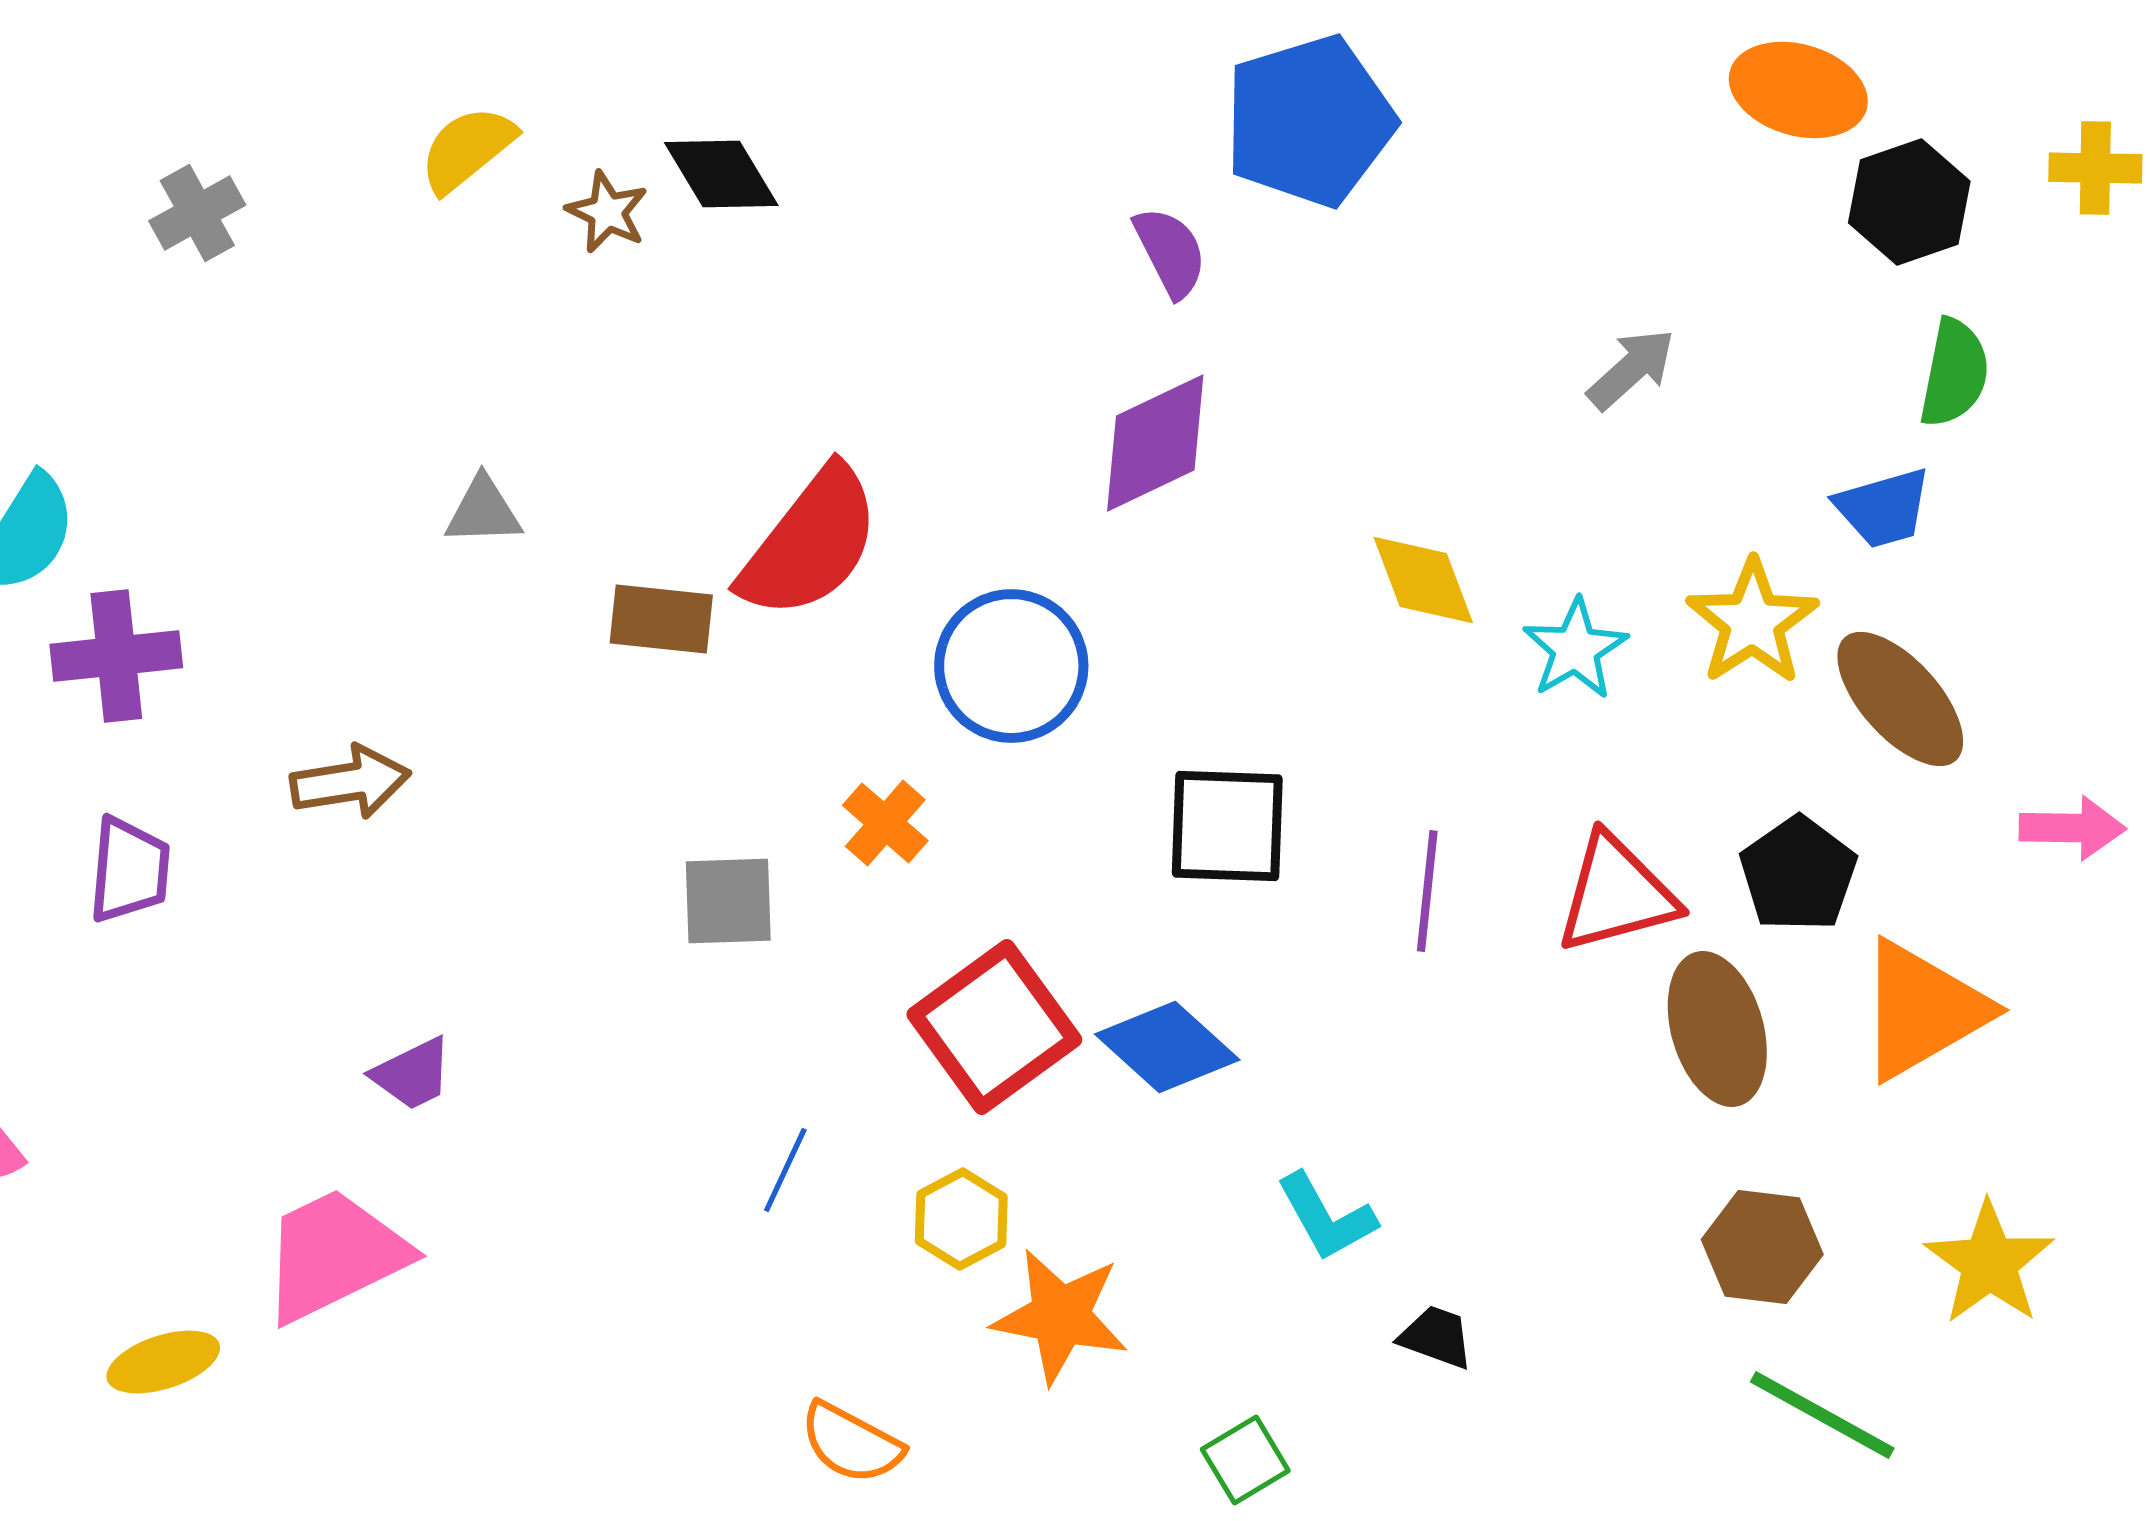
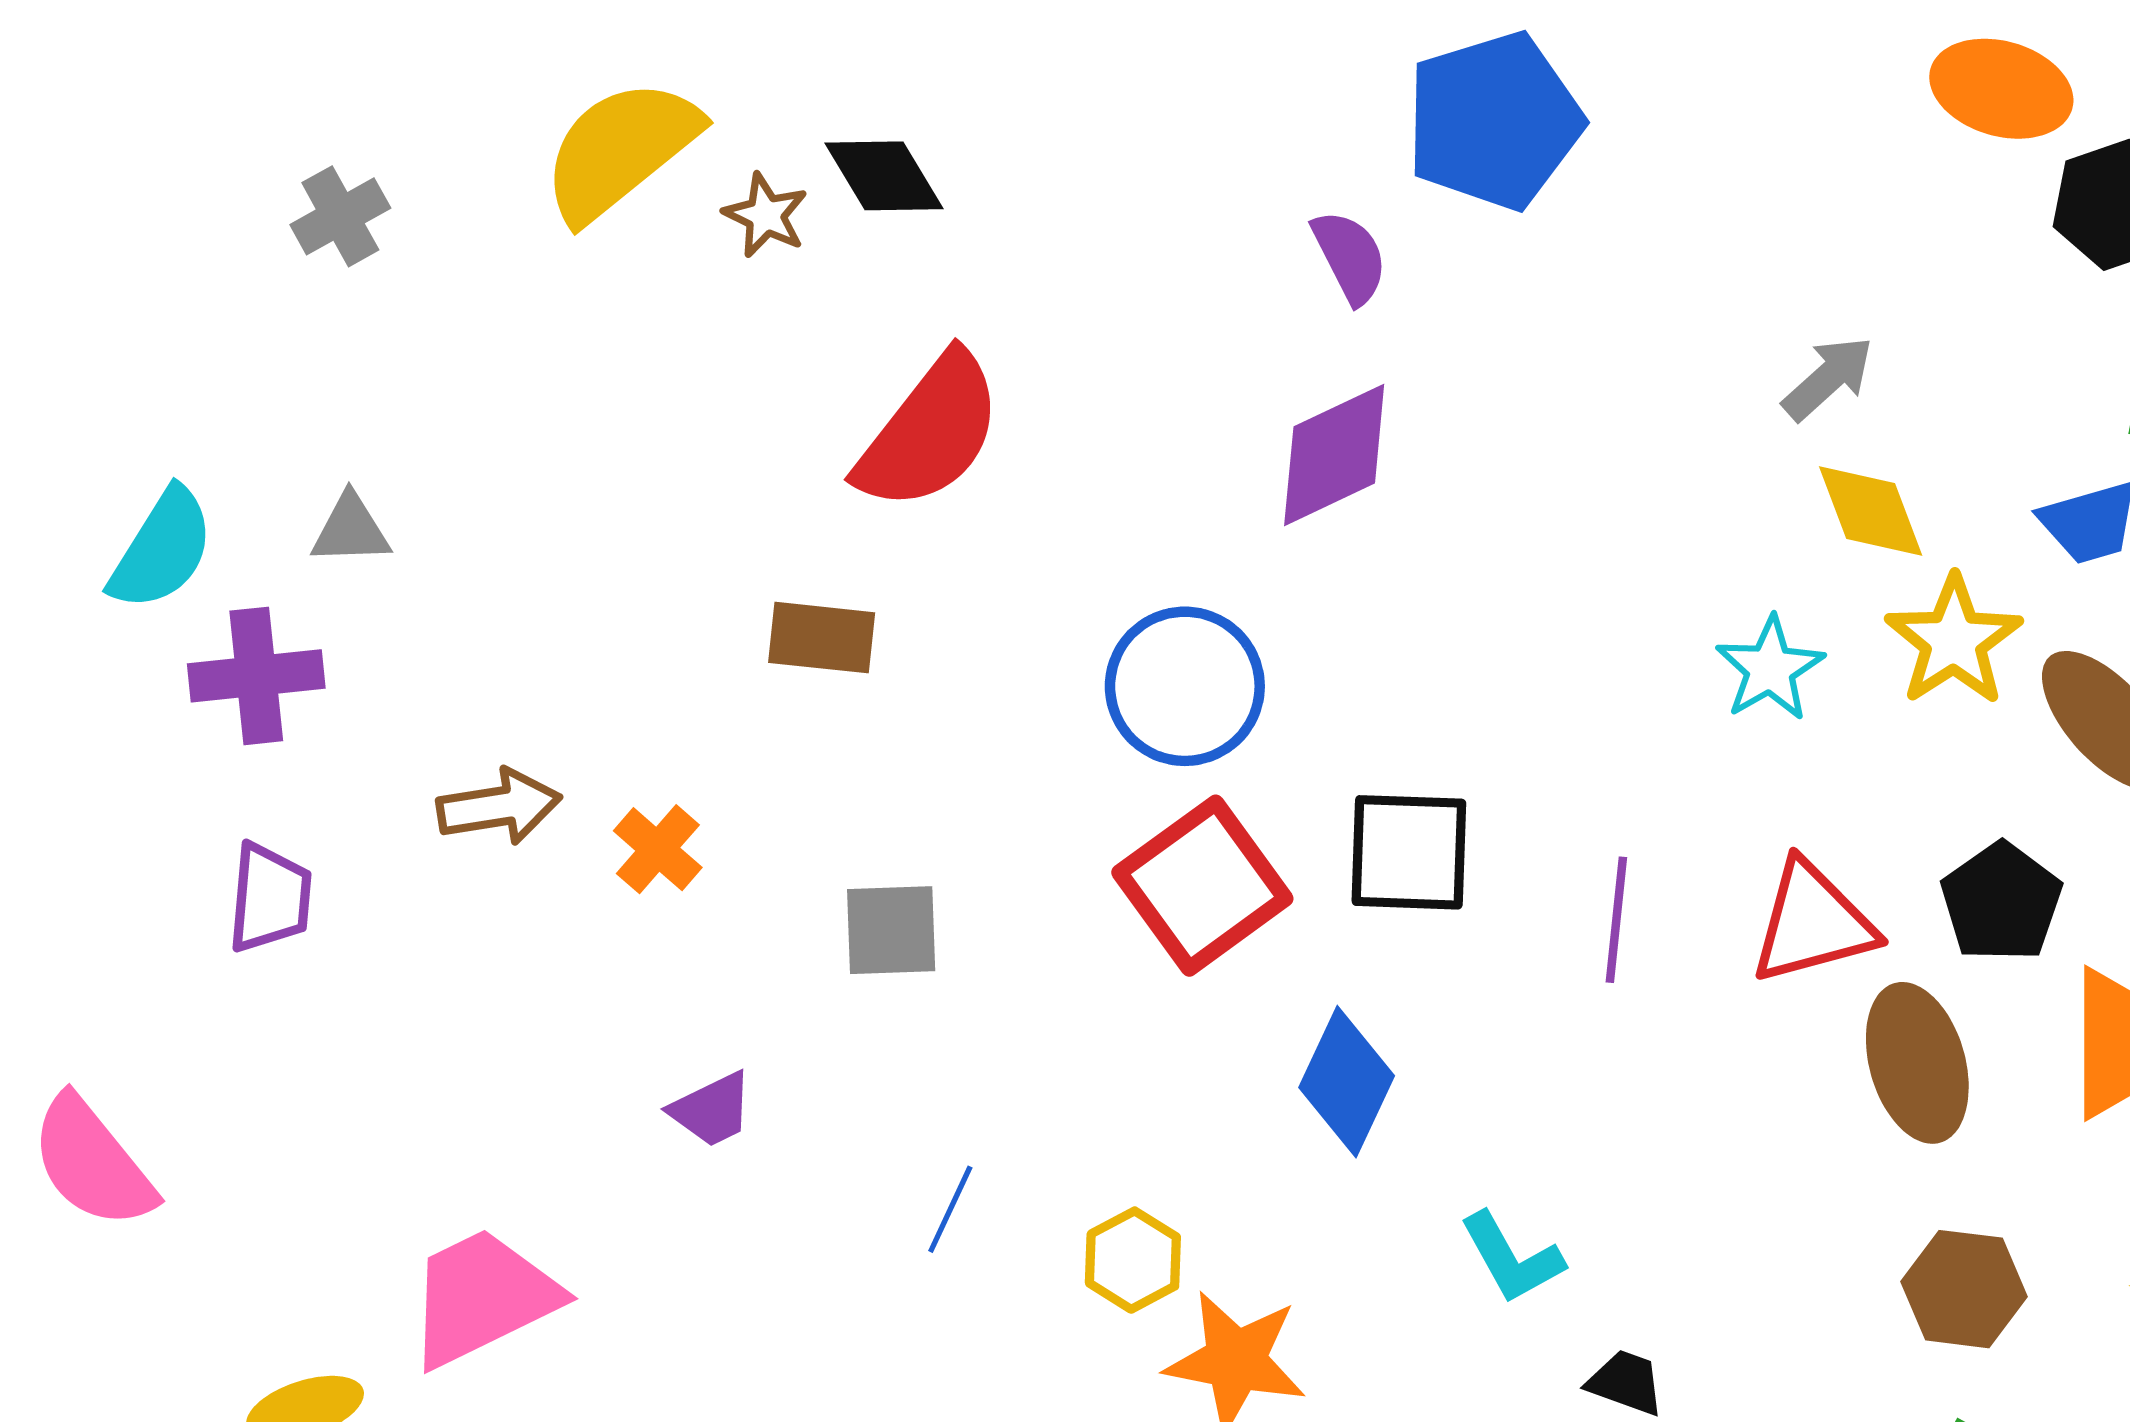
yellow semicircle: (467, 149) -> (620, 150), size x1.6
gray triangle: (483, 511) -> (351, 530), moved
red semicircle: (810, 543) -> (930, 432), moved
yellow diamond: (1423, 580) -> (1871, 511), moved
orange cross: (885, 823) -> (658, 849), moved
red square: (994, 1027) -> (1202, 886), moved
blue diamond: (1167, 1047) -> (1347, 1082), turned 73
purple trapezoid: (412, 1074) -> (712, 1110), moved

